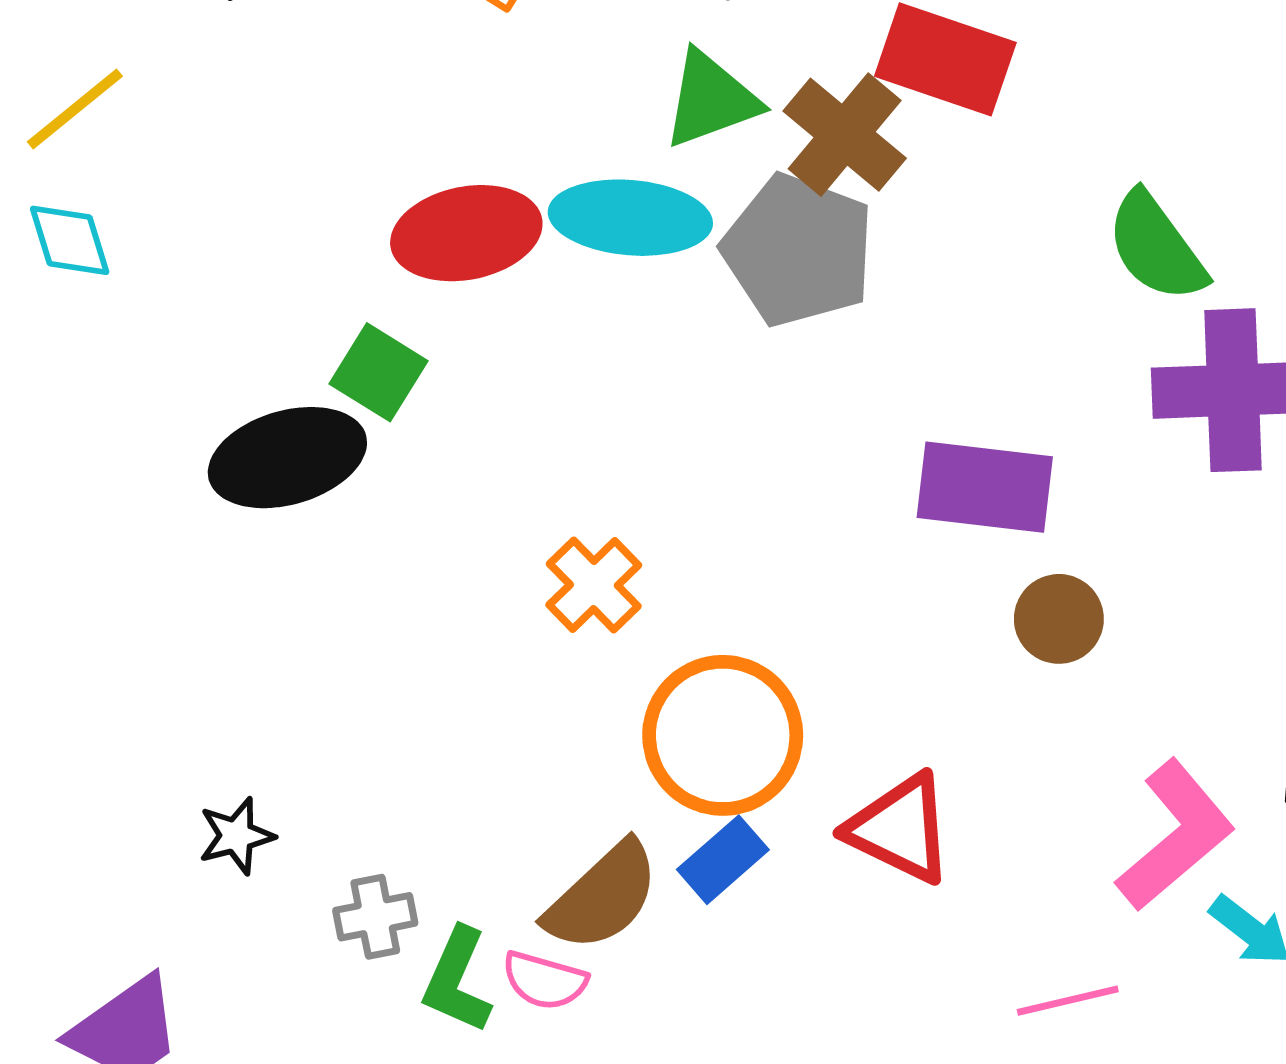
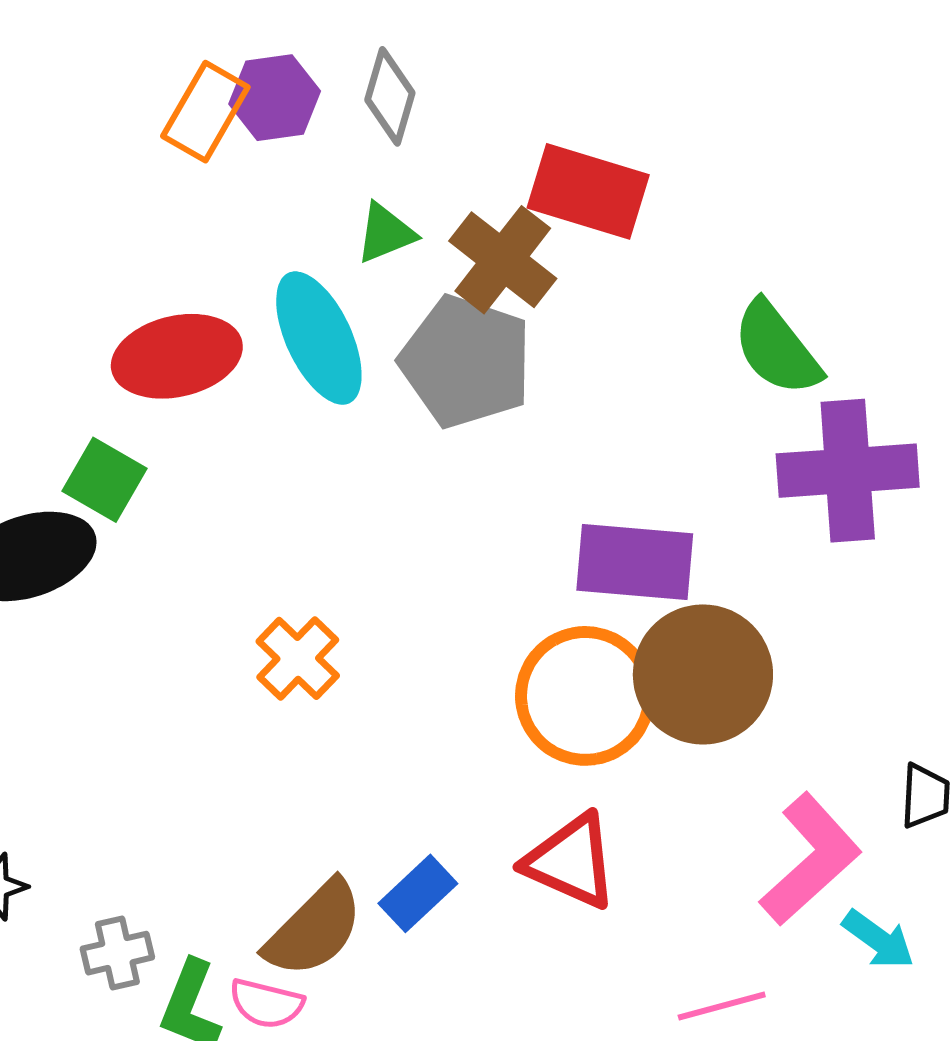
green triangle: (711, 99) -> (386, 233), size x0.7
cyan ellipse: (630, 218) -> (319, 338), turned 62
brown circle: (1059, 619) -> (703, 674), size x1.8
orange circle: (723, 735) -> (585, 696), moved

